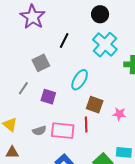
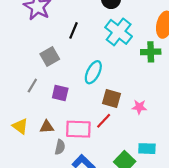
red line: (86, 124) -> (104, 121), turned 49
gray semicircle: (39, 131) -> (60, 147), moved, turned -56
brown triangle: (12, 152) -> (47, 127), moved

